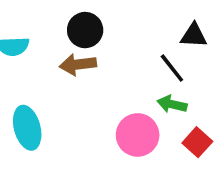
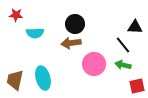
pink circle: (138, 135) -> (94, 64), moved
red square: (197, 142) -> (137, 86), turned 35

